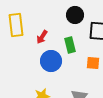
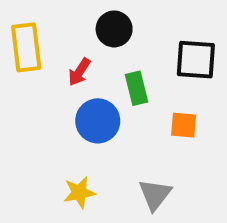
black circle: (75, 15) -> (114, 29), moved

